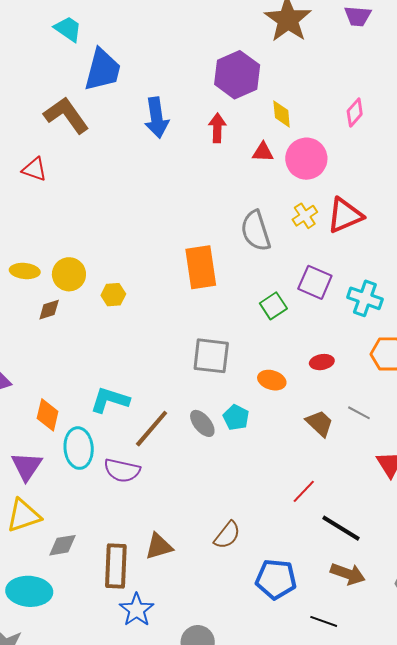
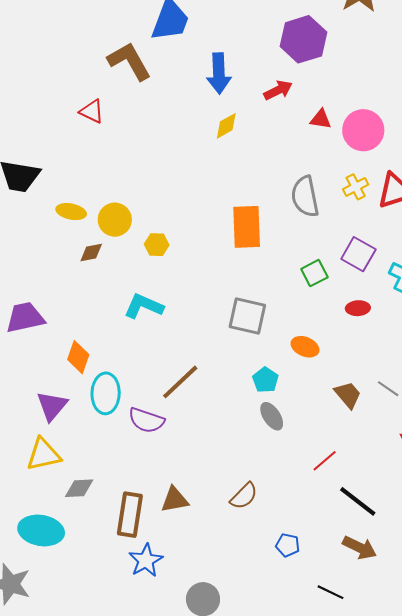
yellow diamond: (282, 114) -> (226, 126), moved, turned 60
red arrow: (217, 128) -> (278, 90), turned 56
red ellipse: (322, 362) -> (358, 308), moved
cyan L-shape: (110, 400) -> (144, 306), moved
gray ellipse: (202, 423) -> (272, 416), moved
blue pentagon: (276, 579) -> (288, 545), size x0.6

